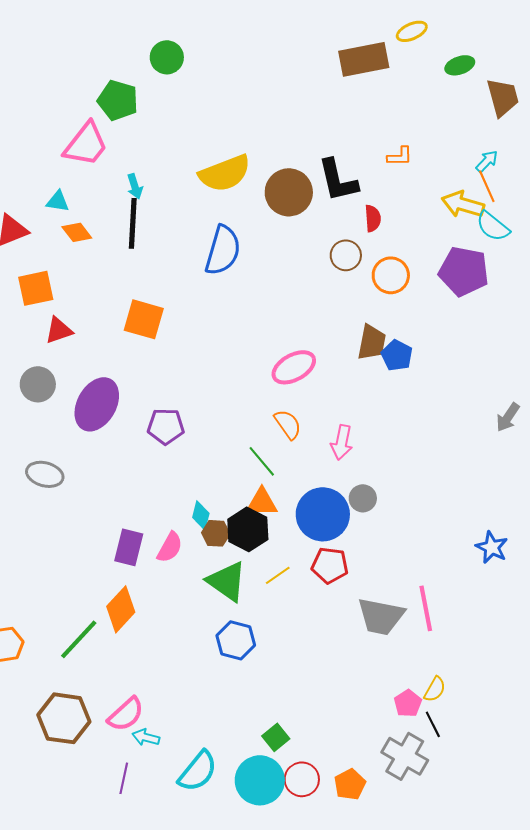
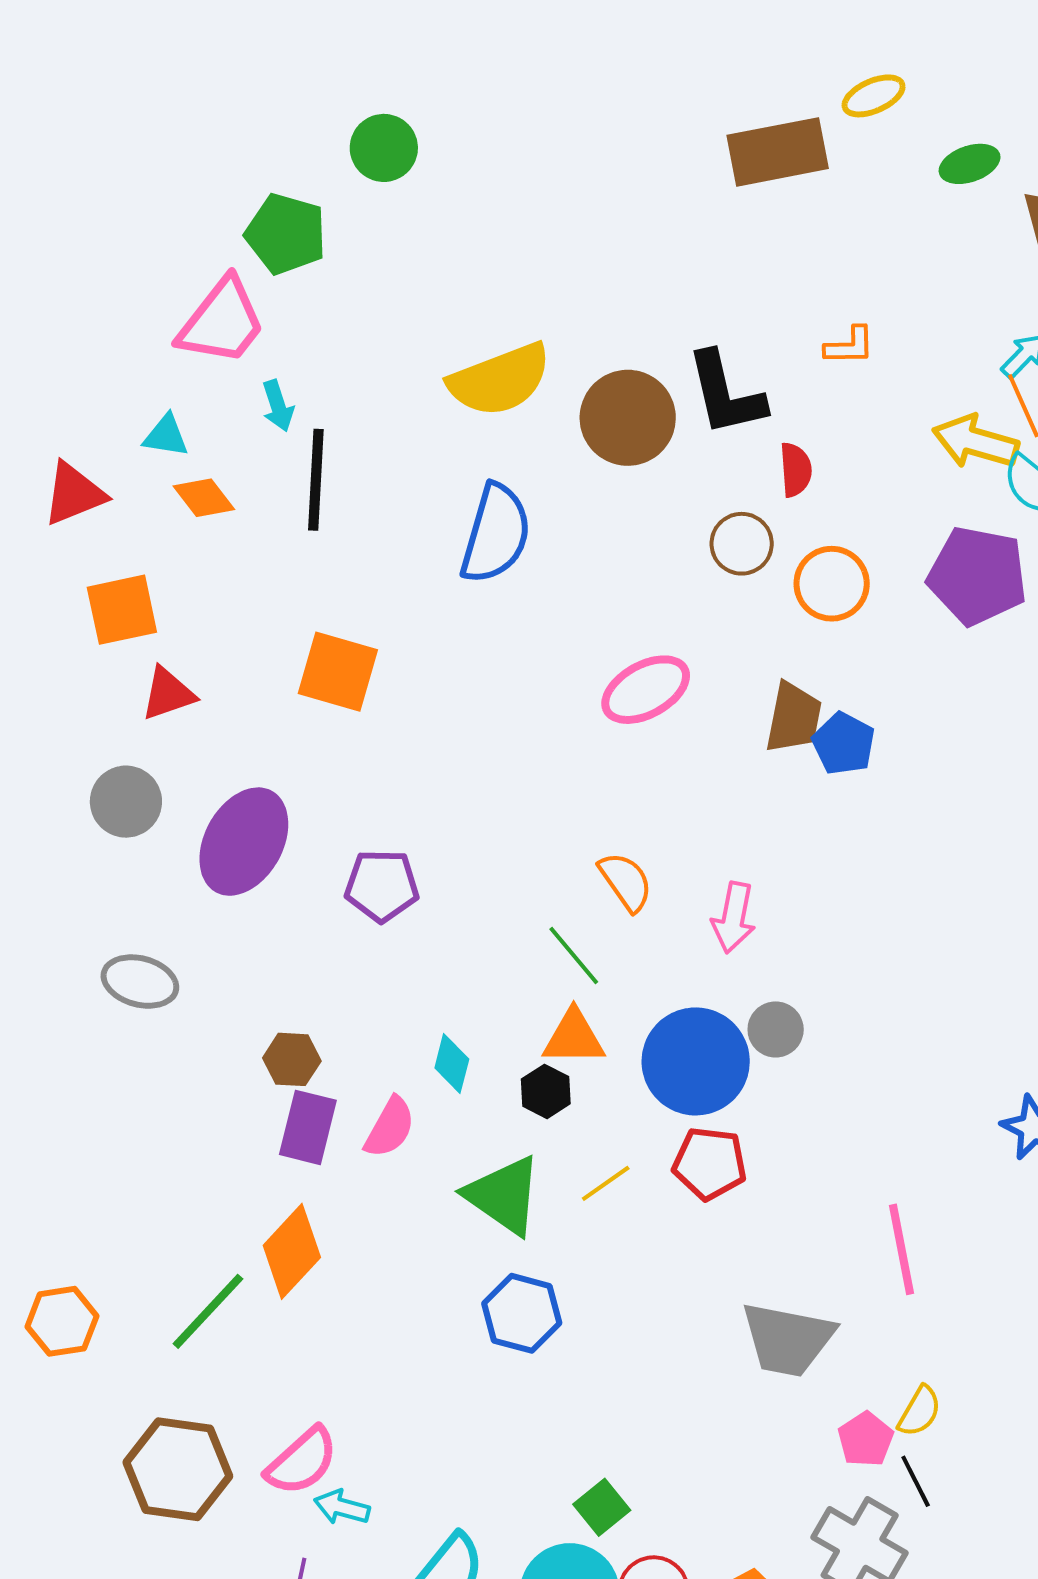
cyan arrow: (135, 186) -> (278, 406), moved
pink ellipse: (294, 367) -> (646, 690), moved
black hexagon: (248, 529) -> (546, 1091), size x0.6
brown hexagon: (216, 533) -> (292, 1059), moved
gray trapezoid: (381, 616) -> (788, 1339), moved

